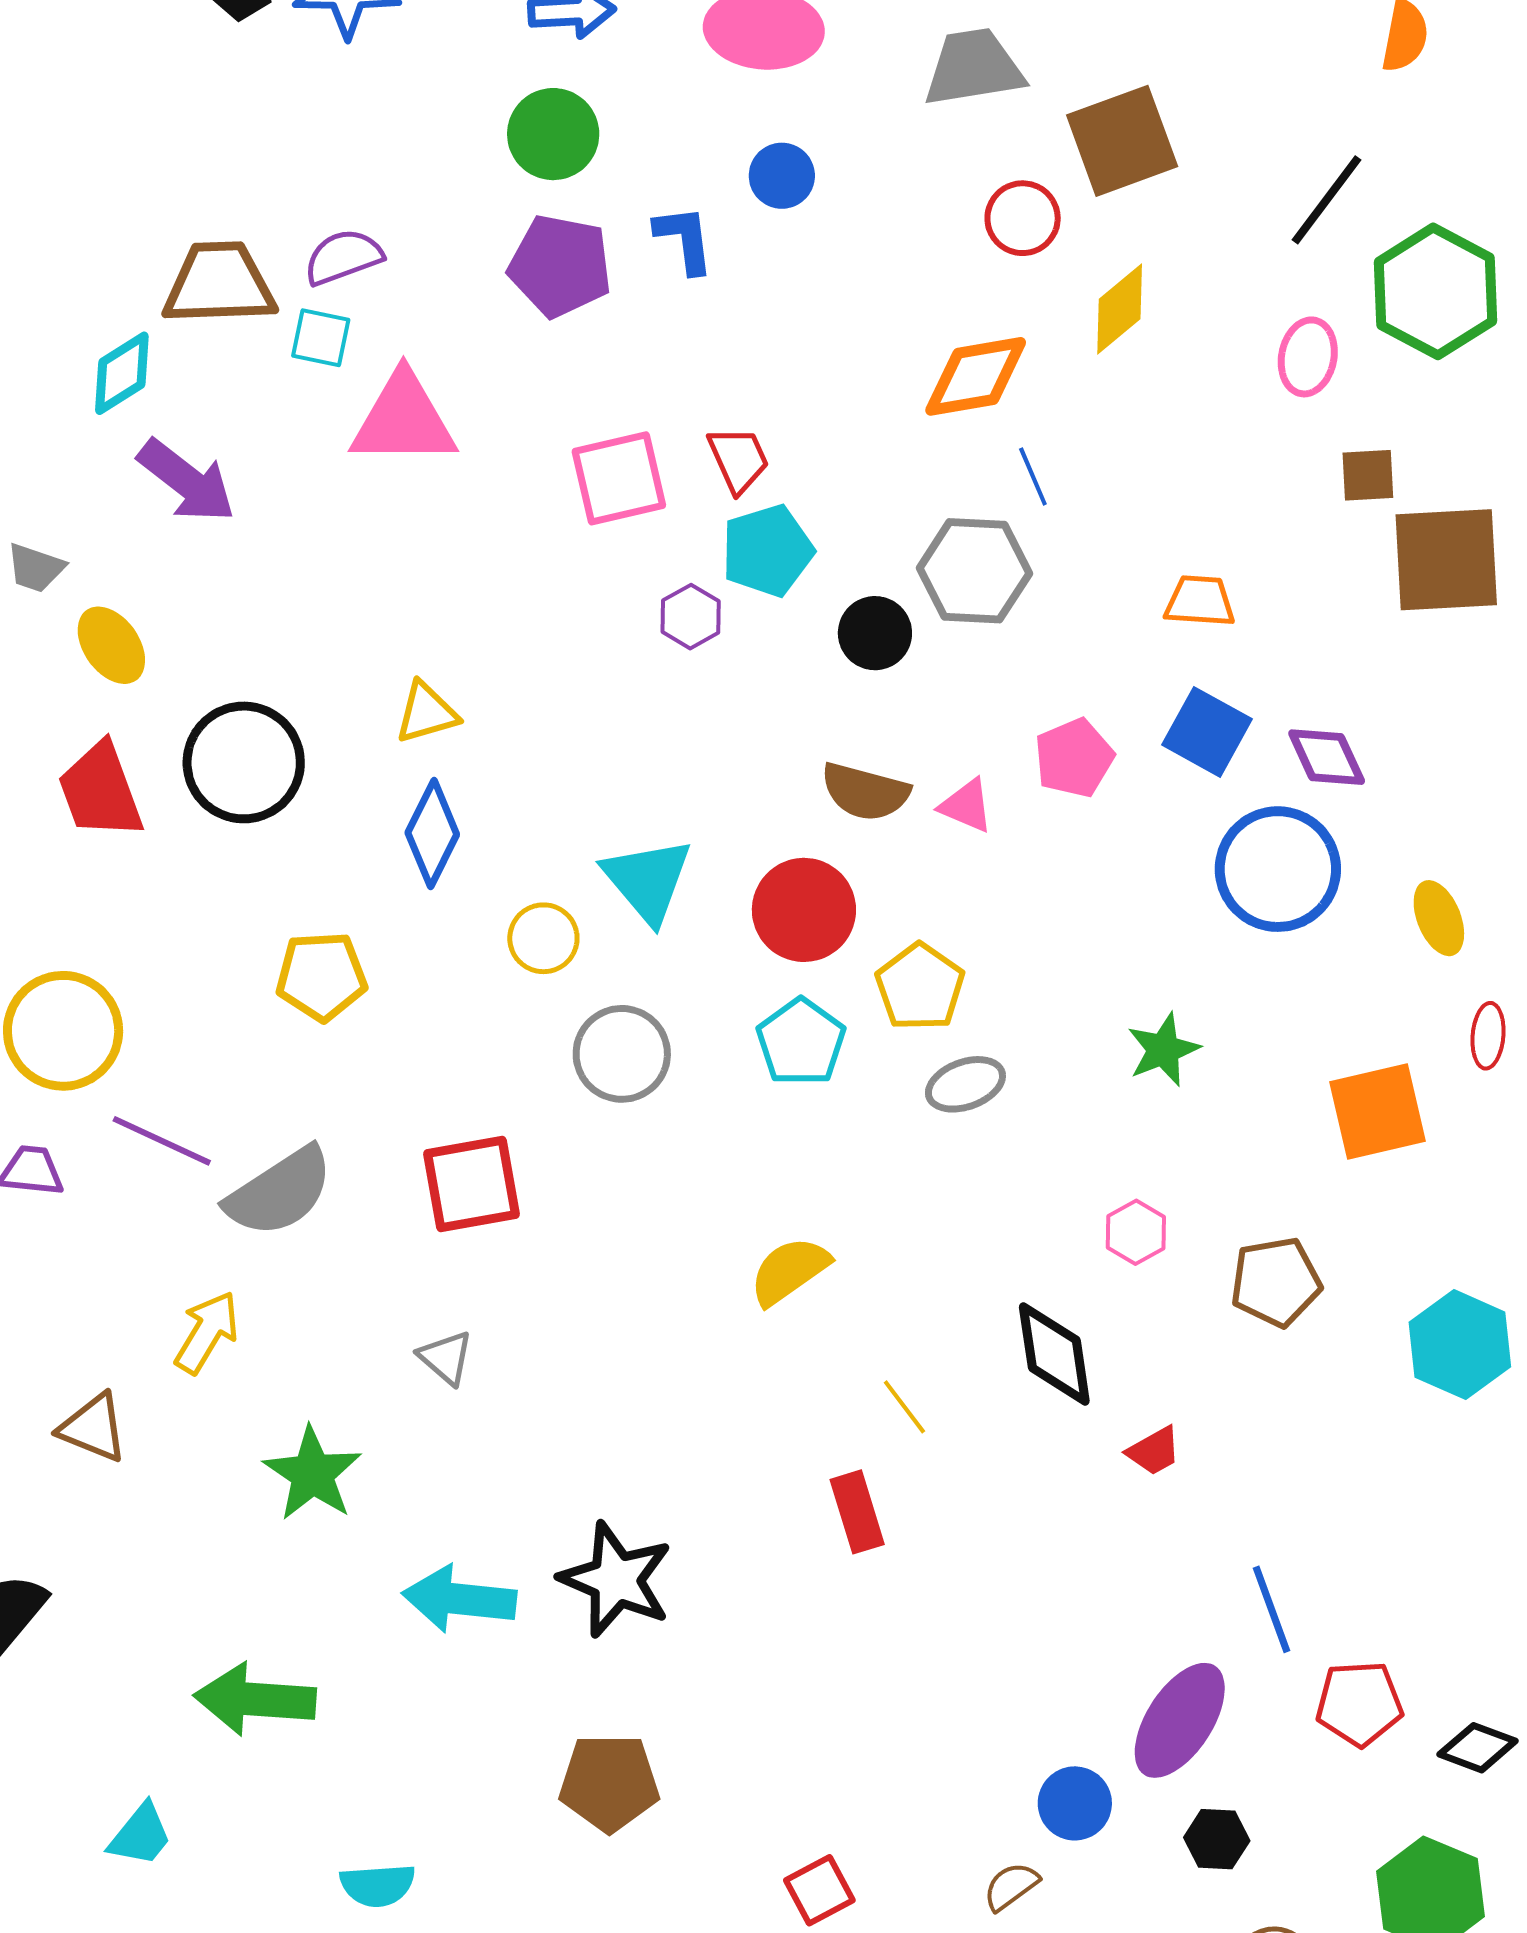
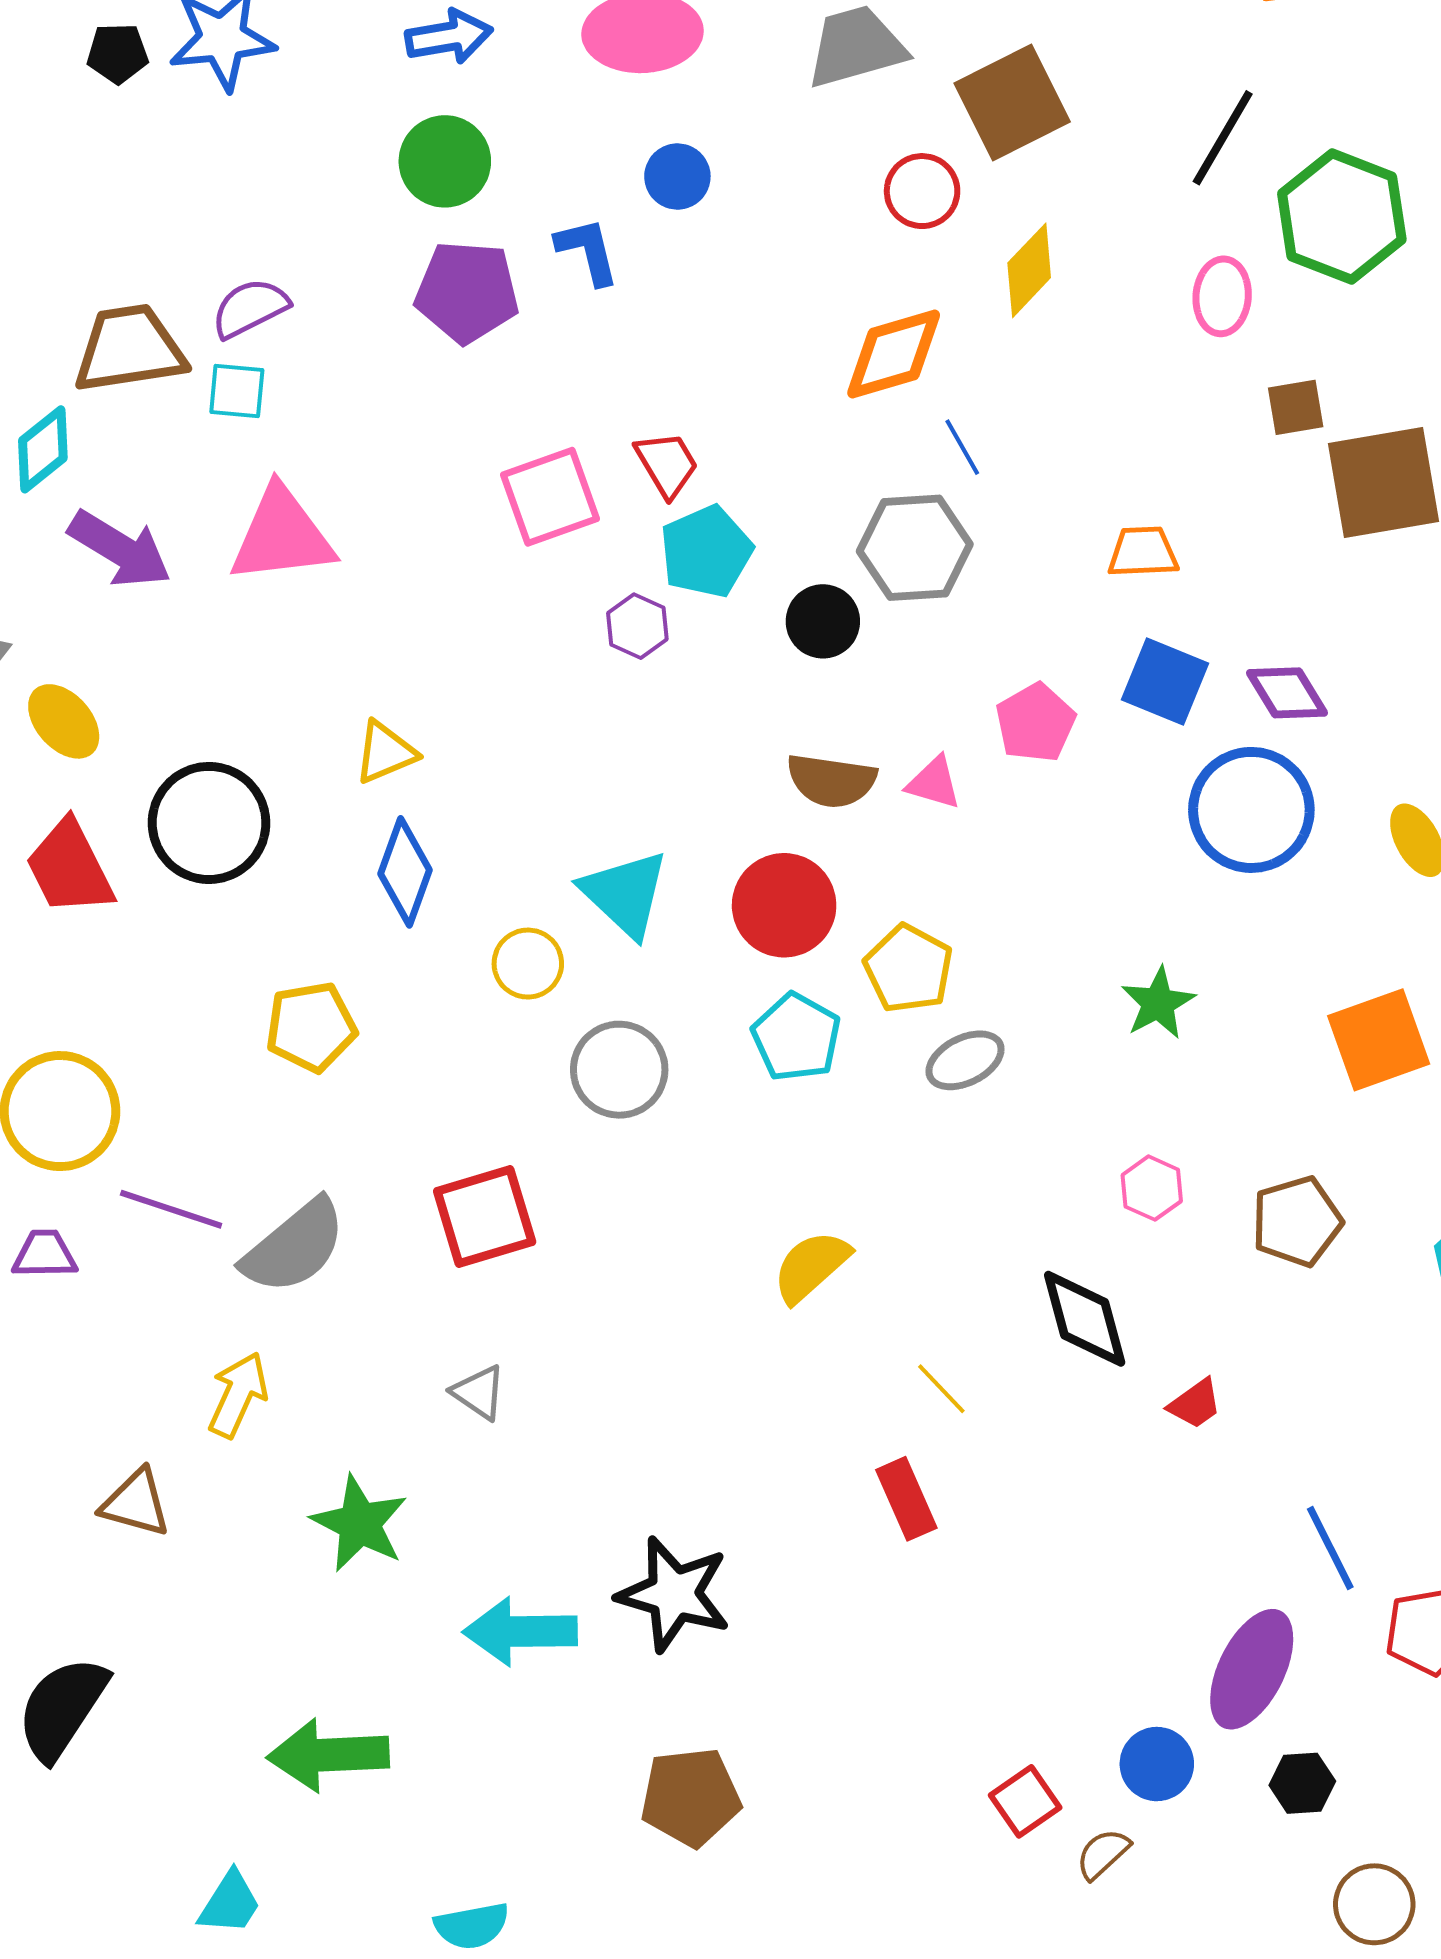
pink triangle: (403, 420) -> (282, 535), moved
red square: (819, 1890) -> (1025, 1801), moved

